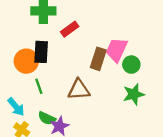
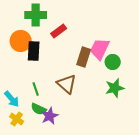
orange circle: (26, 61) -> (21, 41), moved
green line: (39, 86) -> (36, 89), moved
brown triangle: (79, 90) -> (67, 84), turned 45

